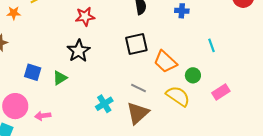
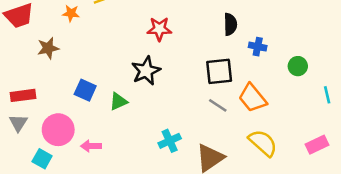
blue cross: (182, 11) -> (258, 47), moved
cyan line: (212, 45) -> (327, 95), moved
green circle: (193, 75) -> (298, 66), moved
gray line: (139, 88) -> (218, 105), moved

